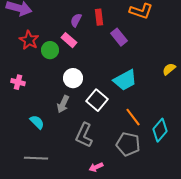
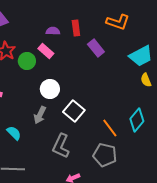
purple semicircle: (76, 20) -> (53, 31), turned 64
yellow semicircle: (169, 69) -> (146, 80), turned -72
cyan trapezoid: (125, 80) -> (141, 56), moved
cyan diamond: (160, 130) -> (137, 120), moved

